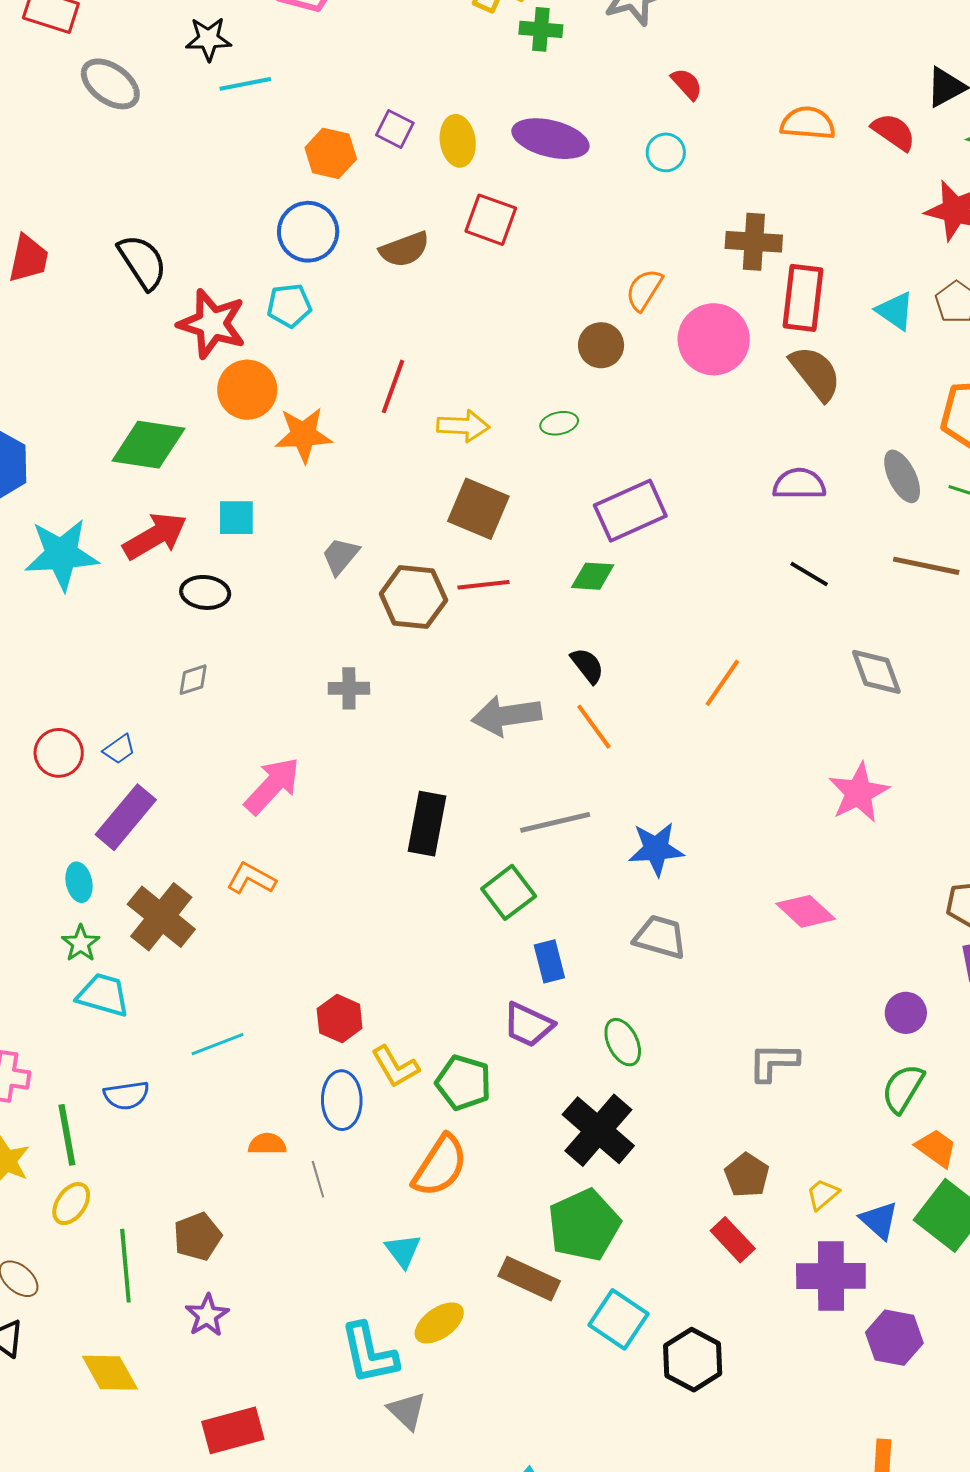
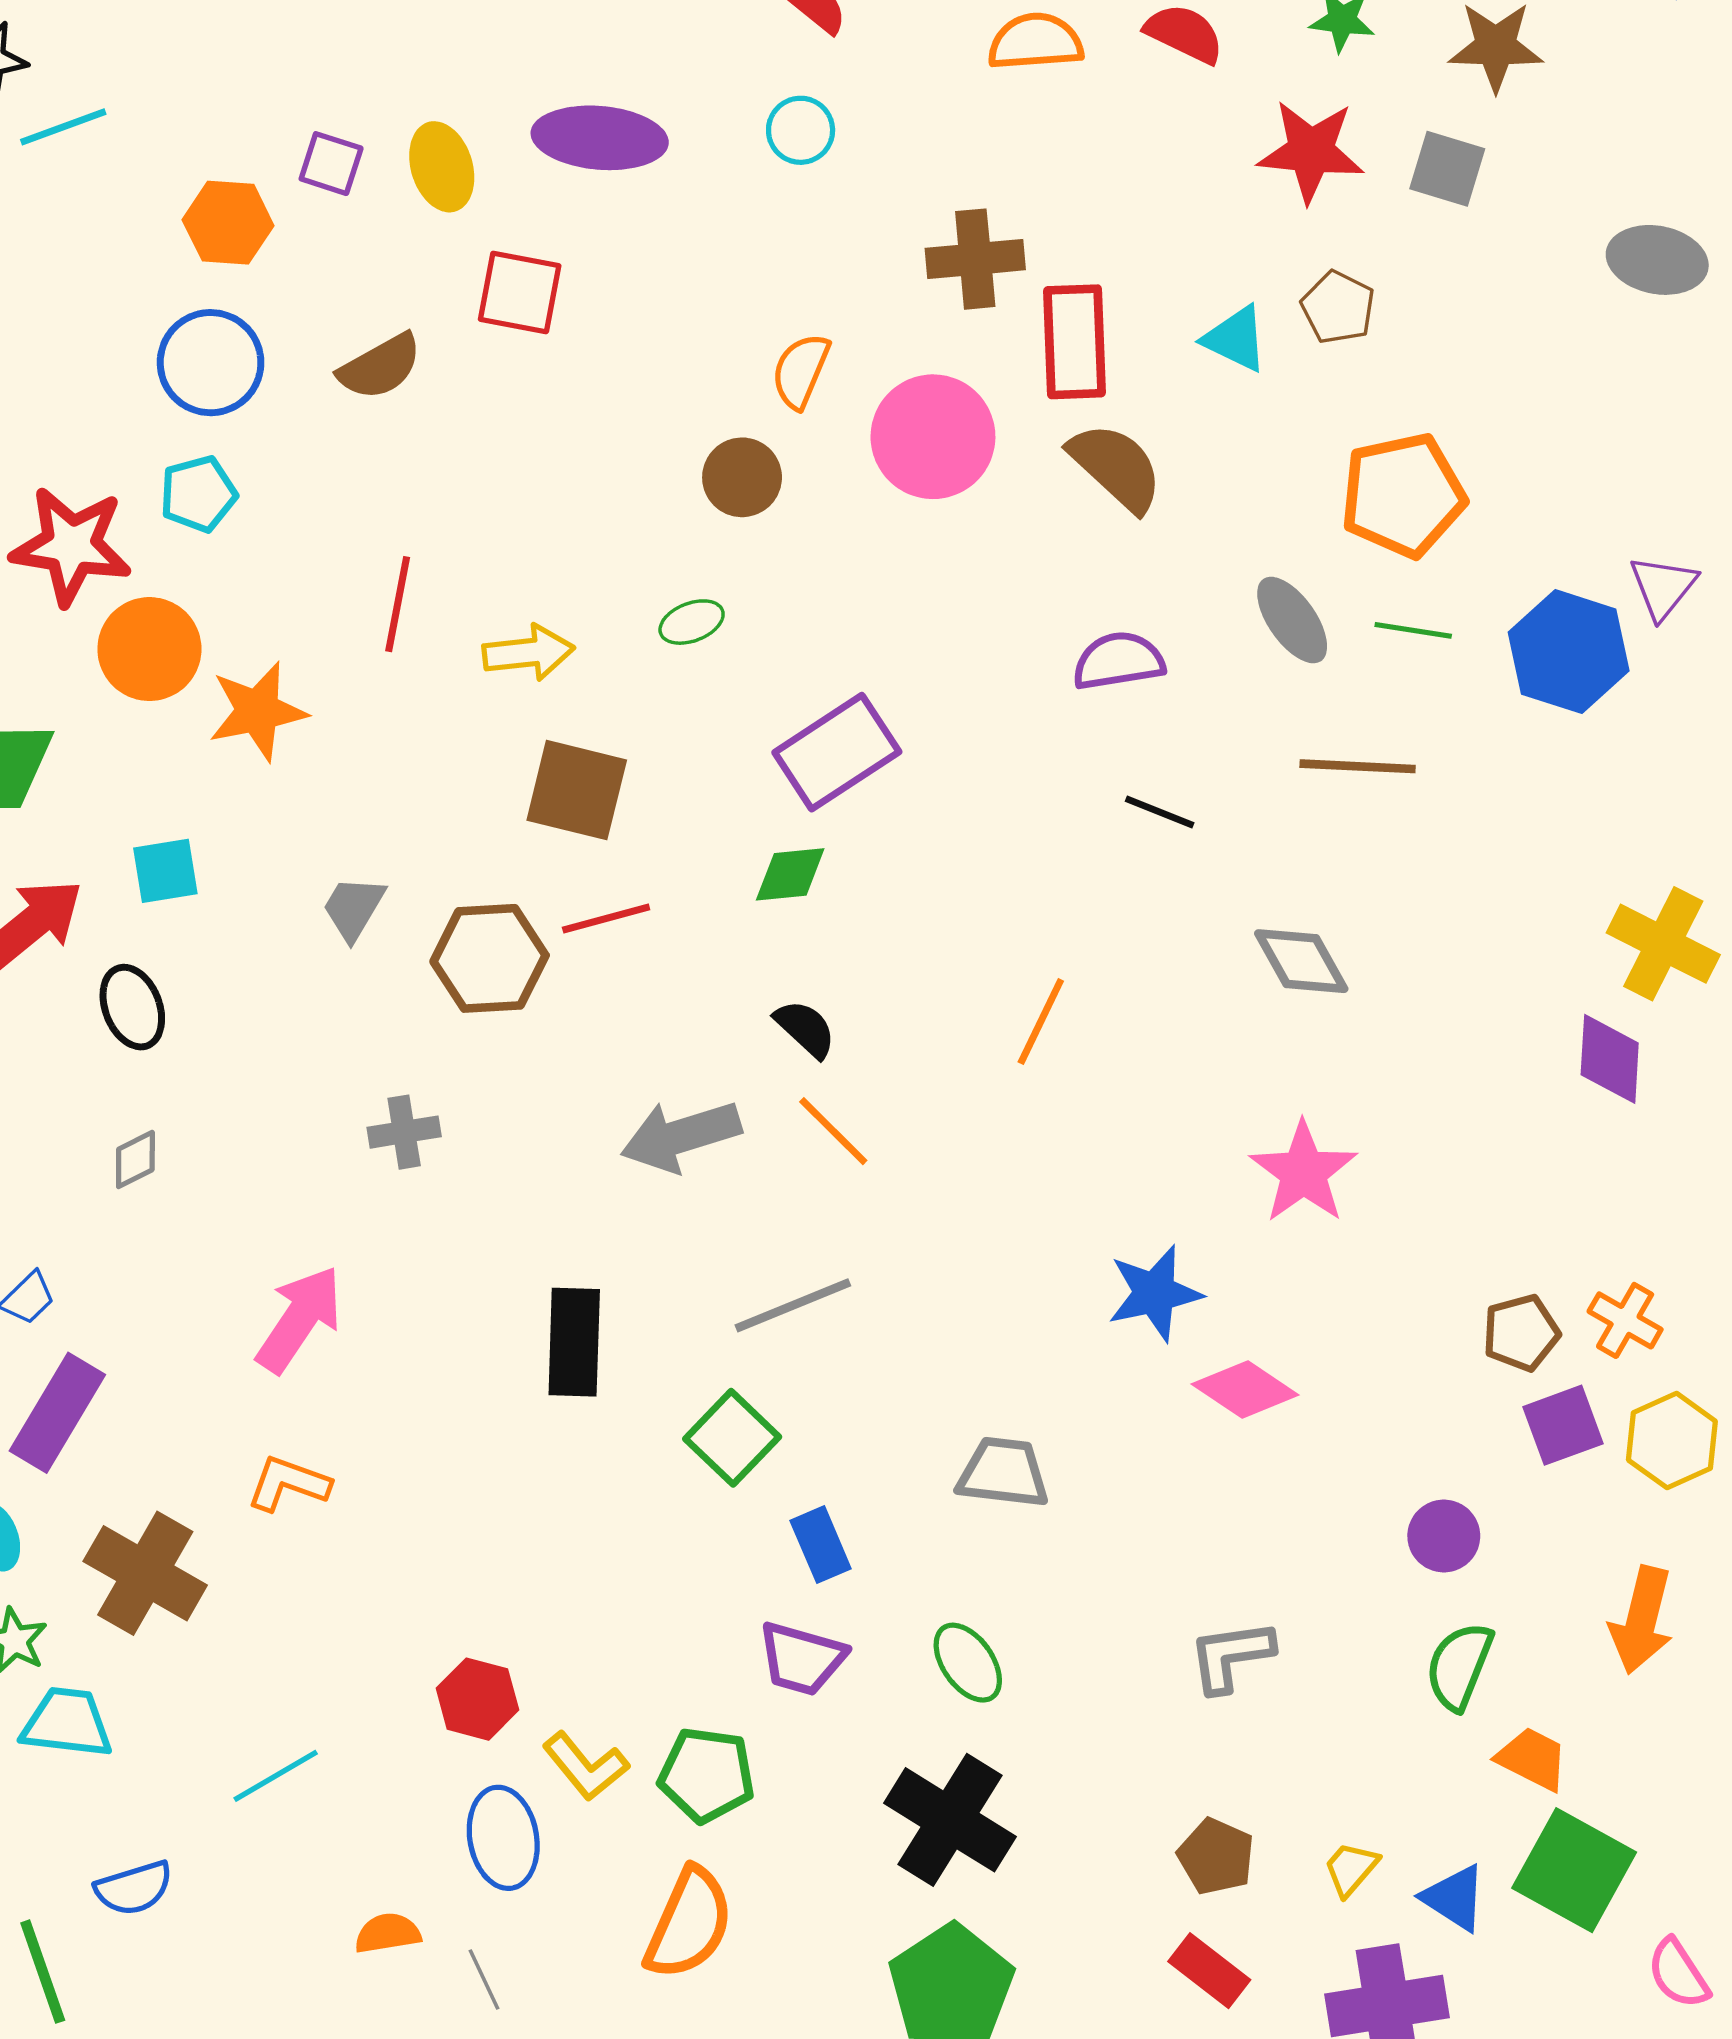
black ellipse: (205, 592) -> (132, 1007), turned 72
blue star: (656, 849) -> (1155, 1293), moved

